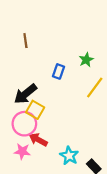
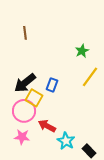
blue rectangle: (58, 71) -> (52, 85), moved
red arrow: (38, 140) -> (47, 126), moved

